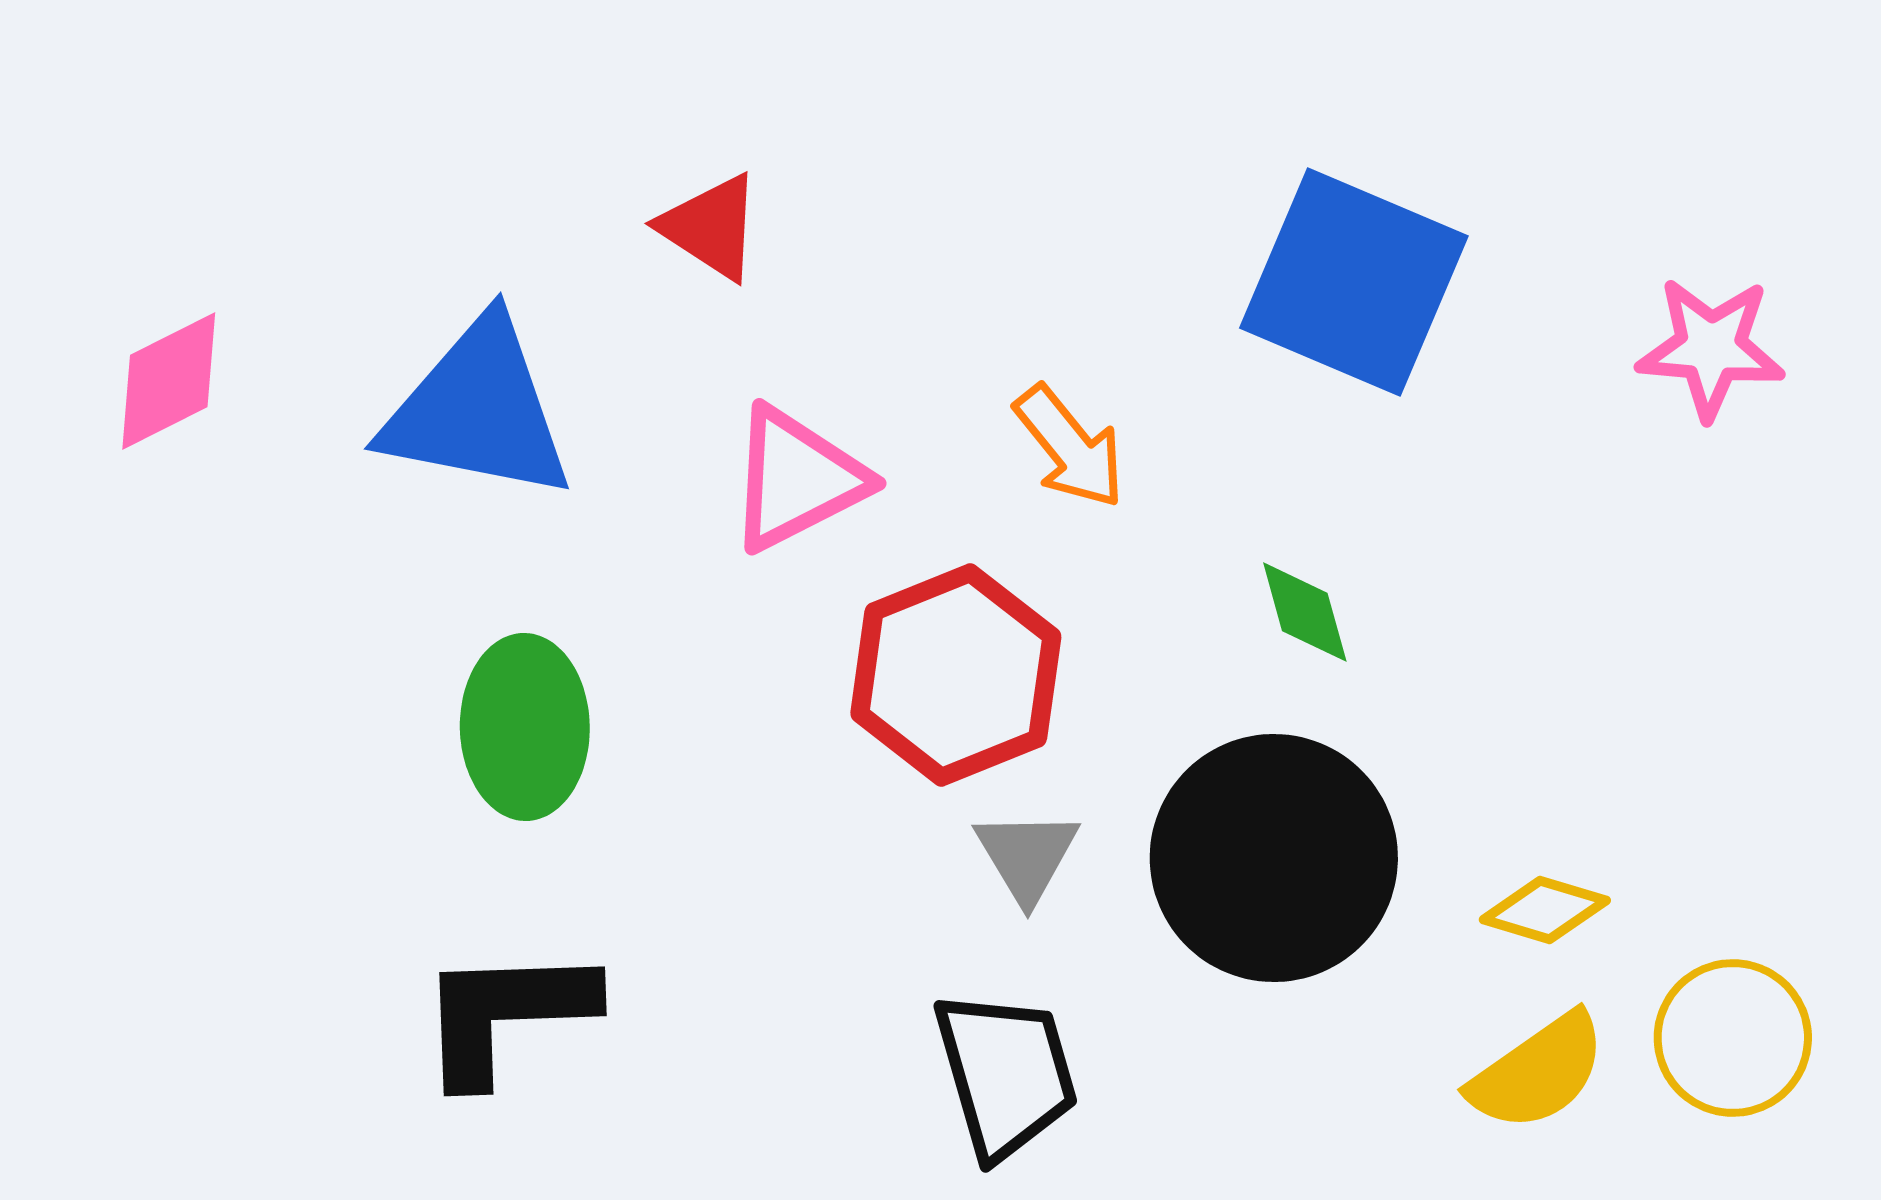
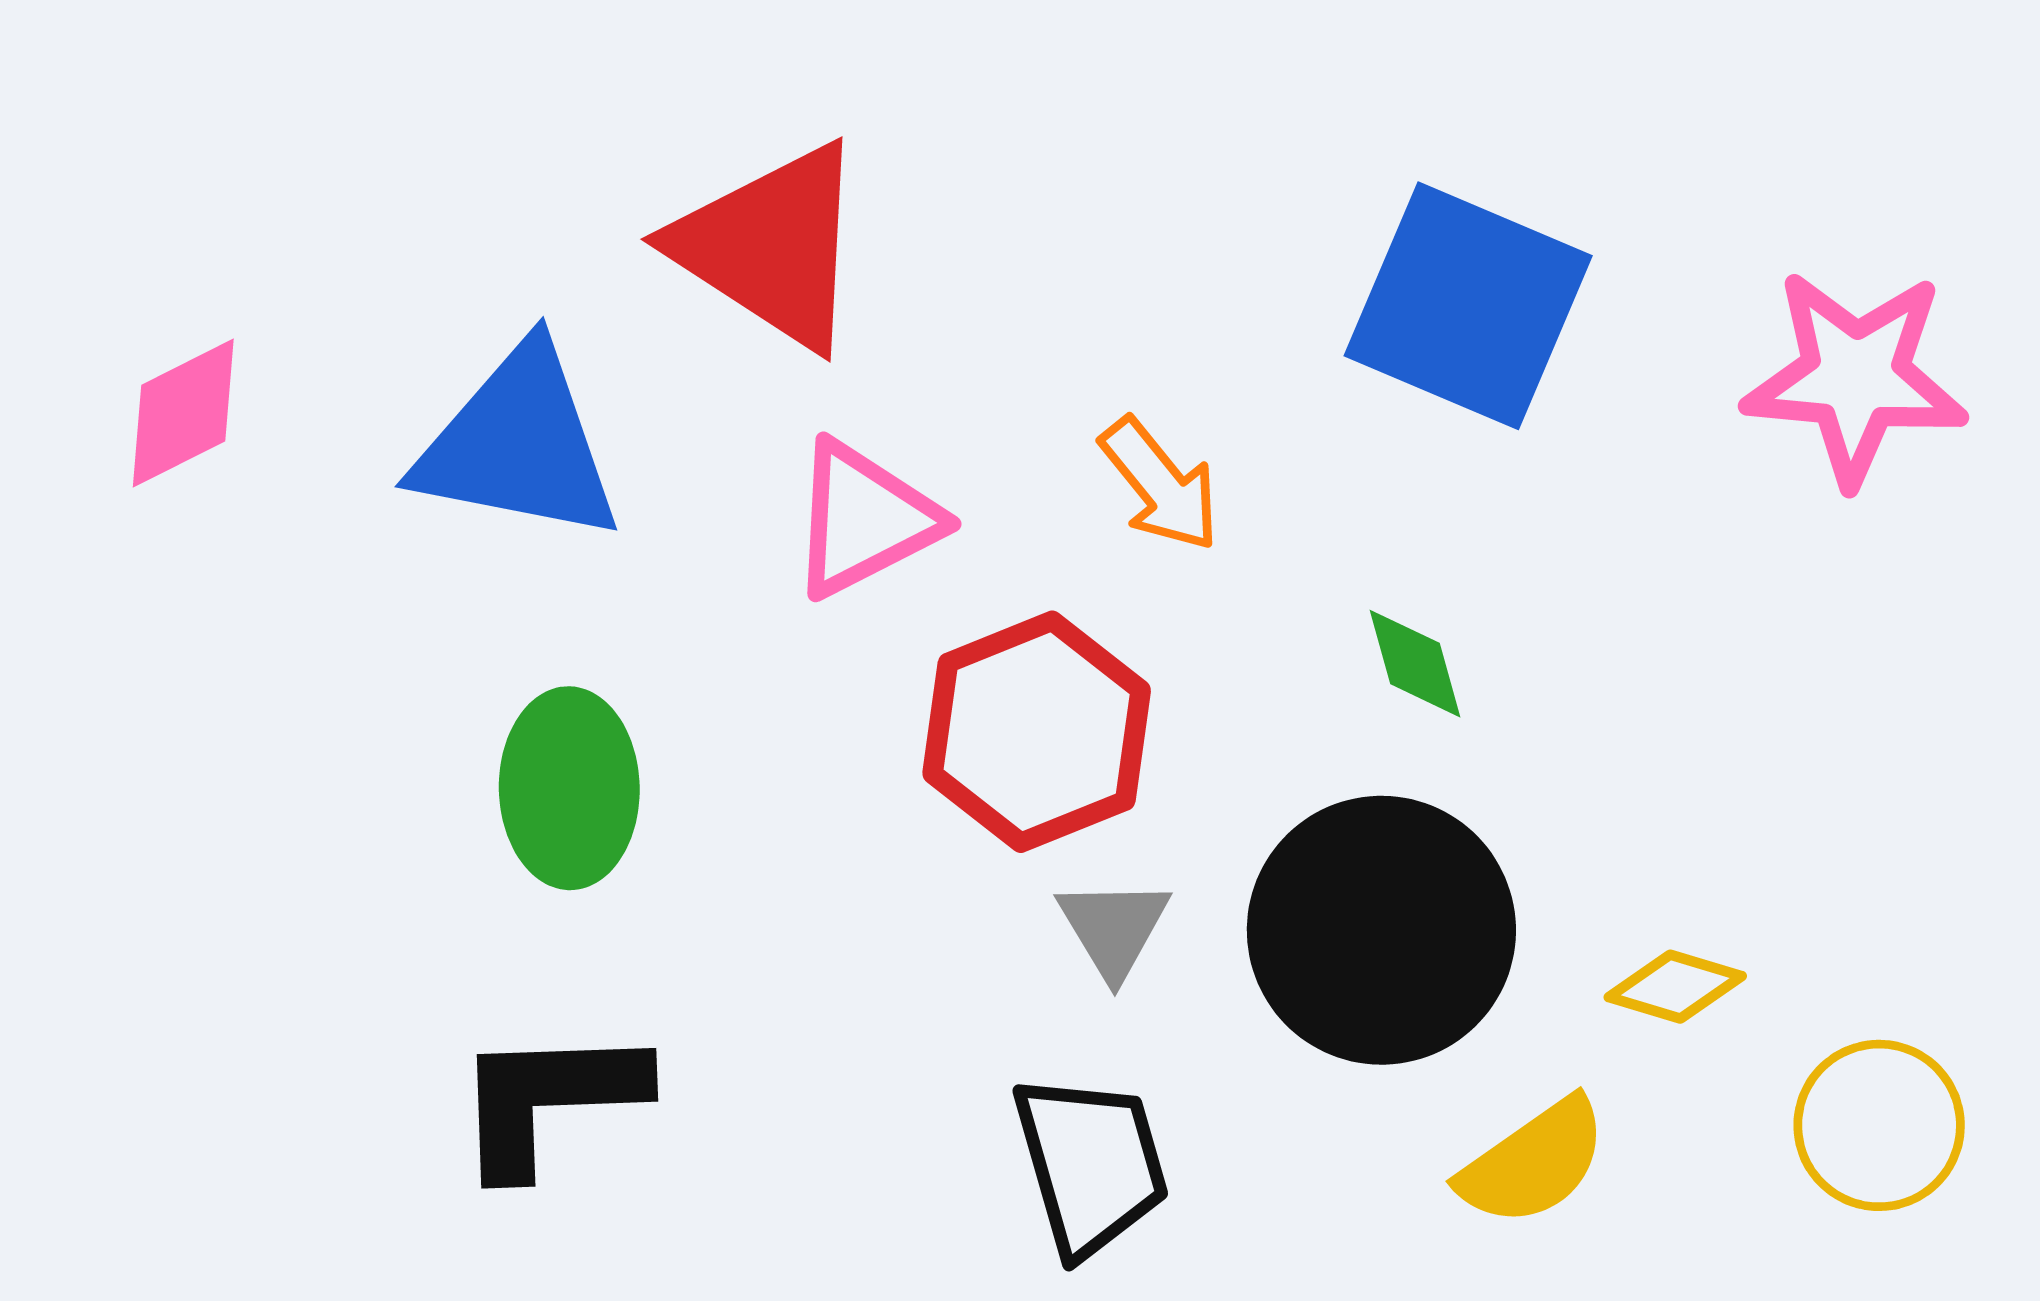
red triangle: (711, 227) -> (771, 246), size x1.8
pink star: (1711, 348) -> (1855, 377), size x1.4
yellow semicircle: (1538, 1072) -> (1533, 1162), moved

